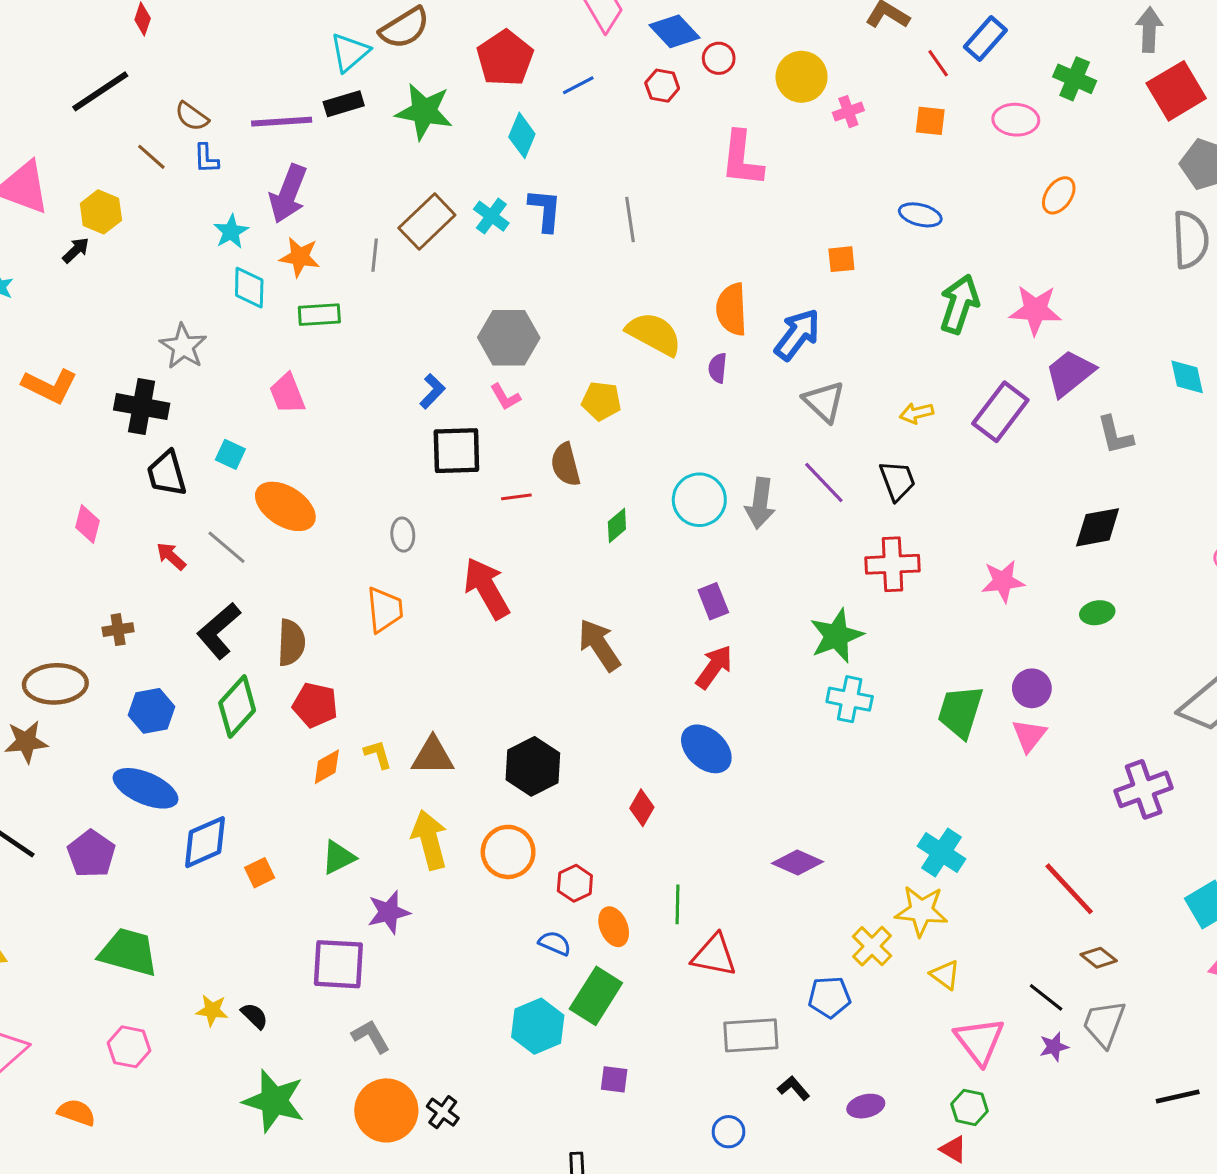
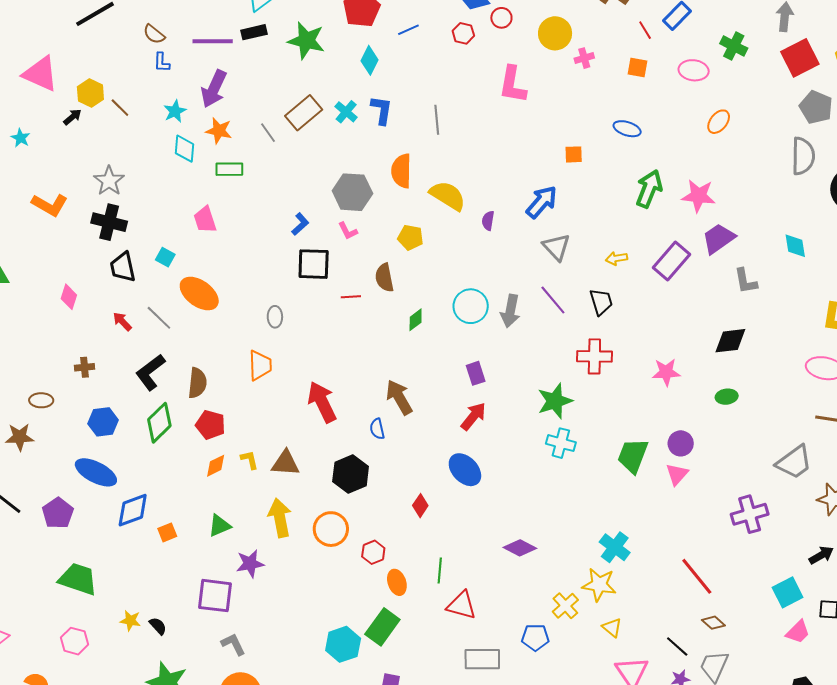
brown line: (151, 157) -> (120, 108), moved
gray line: (375, 255) -> (268, 133), turned -45
orange semicircle: (732, 309) -> (401, 171), moved
gray star: (183, 346) -> (109, 181), moved
red arrow: (487, 588) -> (322, 402), moved
brown ellipse: (55, 684) -> (41, 400), size x0.6
blue semicircle: (555, 943) -> (377, 429), moved, turned -130

